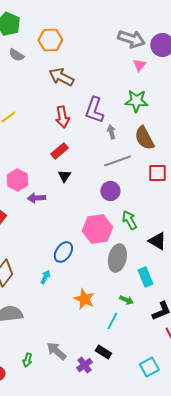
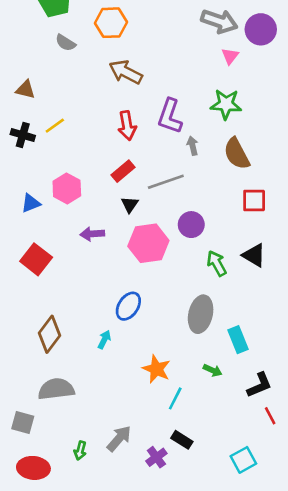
gray line: (117, 161) -> (166, 182), moved
pink hexagon: (17, 180) -> (67, 188), moved
pink hexagon: (97, 229) -> (148, 243), moved
black triangle: (157, 241) -> (254, 255), moved
cyan line: (112, 321) -> (175, 398), moved
gray arrow: (56, 351) -> (119, 439), turned 90

